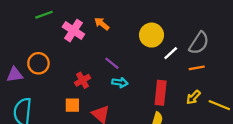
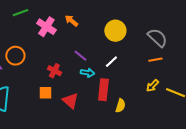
gray semicircle: (199, 43) -> (157, 38), turned -80
white line: (171, 53) -> (111, 62), moved
red cross: (83, 80) -> (54, 71), turned -32
red rectangle: (161, 93) -> (103, 90), moved

